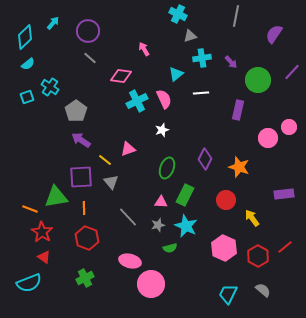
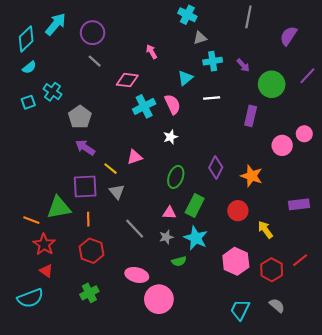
cyan arrow: (53, 23) -> (56, 24), size x1.6

